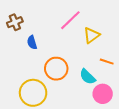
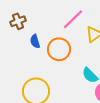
orange circle: (56, 69) -> (59, 49), moved

